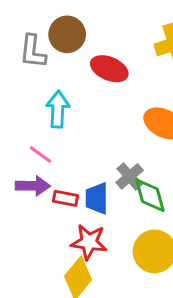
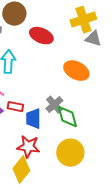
red rectangle: (66, 198) -> (15, 107), moved

